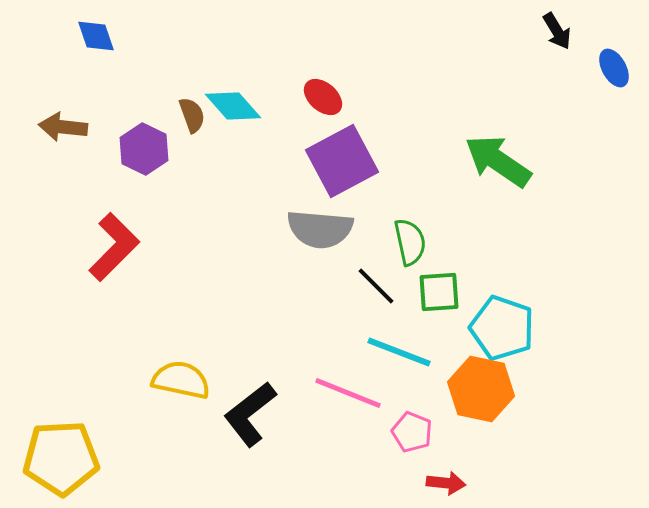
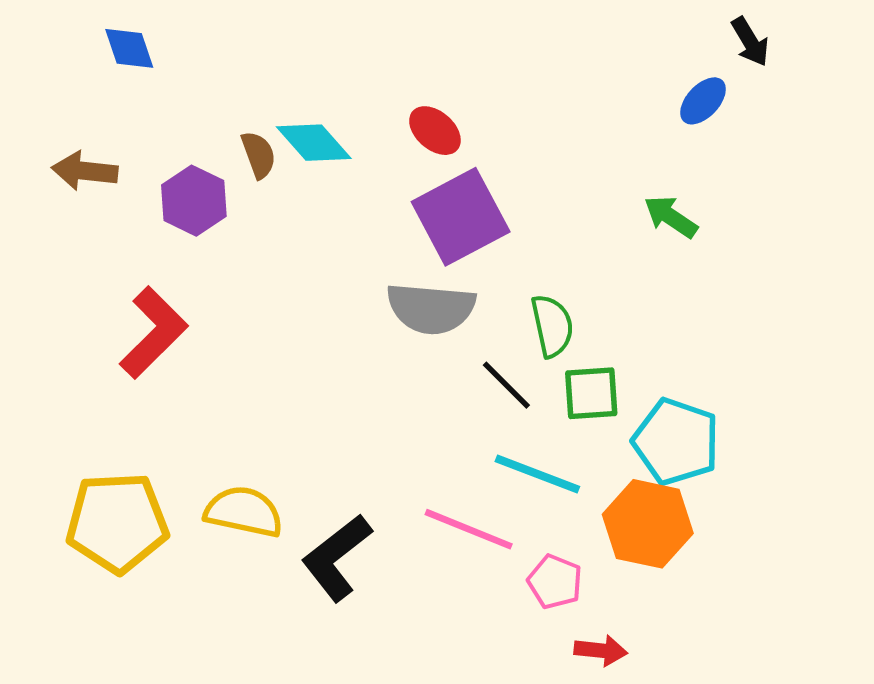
blue ellipse: (614, 68) -> (703, 101), moved, turned 72
green arrow: (498, 161) -> (671, 217), size x0.6
yellow pentagon: (61, 458) -> (117, 522), moved

